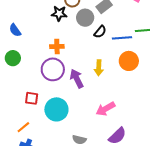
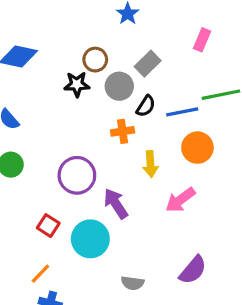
orange cross: (57, 46) -> (123, 131), moved
purple arrow: (77, 79) -> (116, 204), moved
red square: (32, 98) -> (48, 226), turned 32
pink arrow: (105, 109) -> (180, 200), moved

